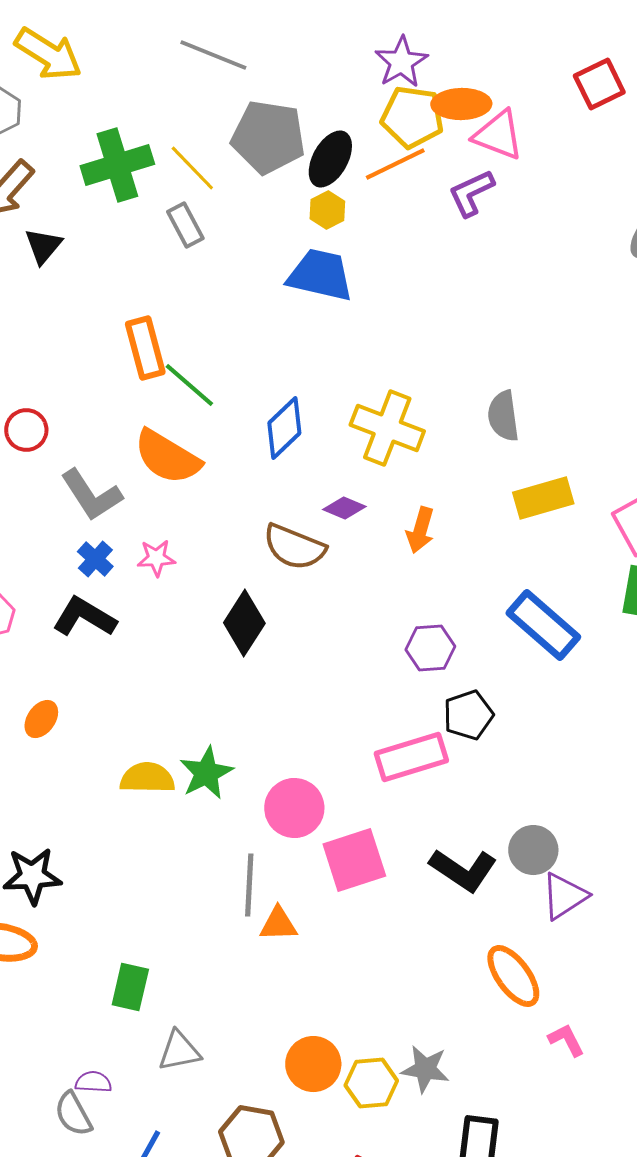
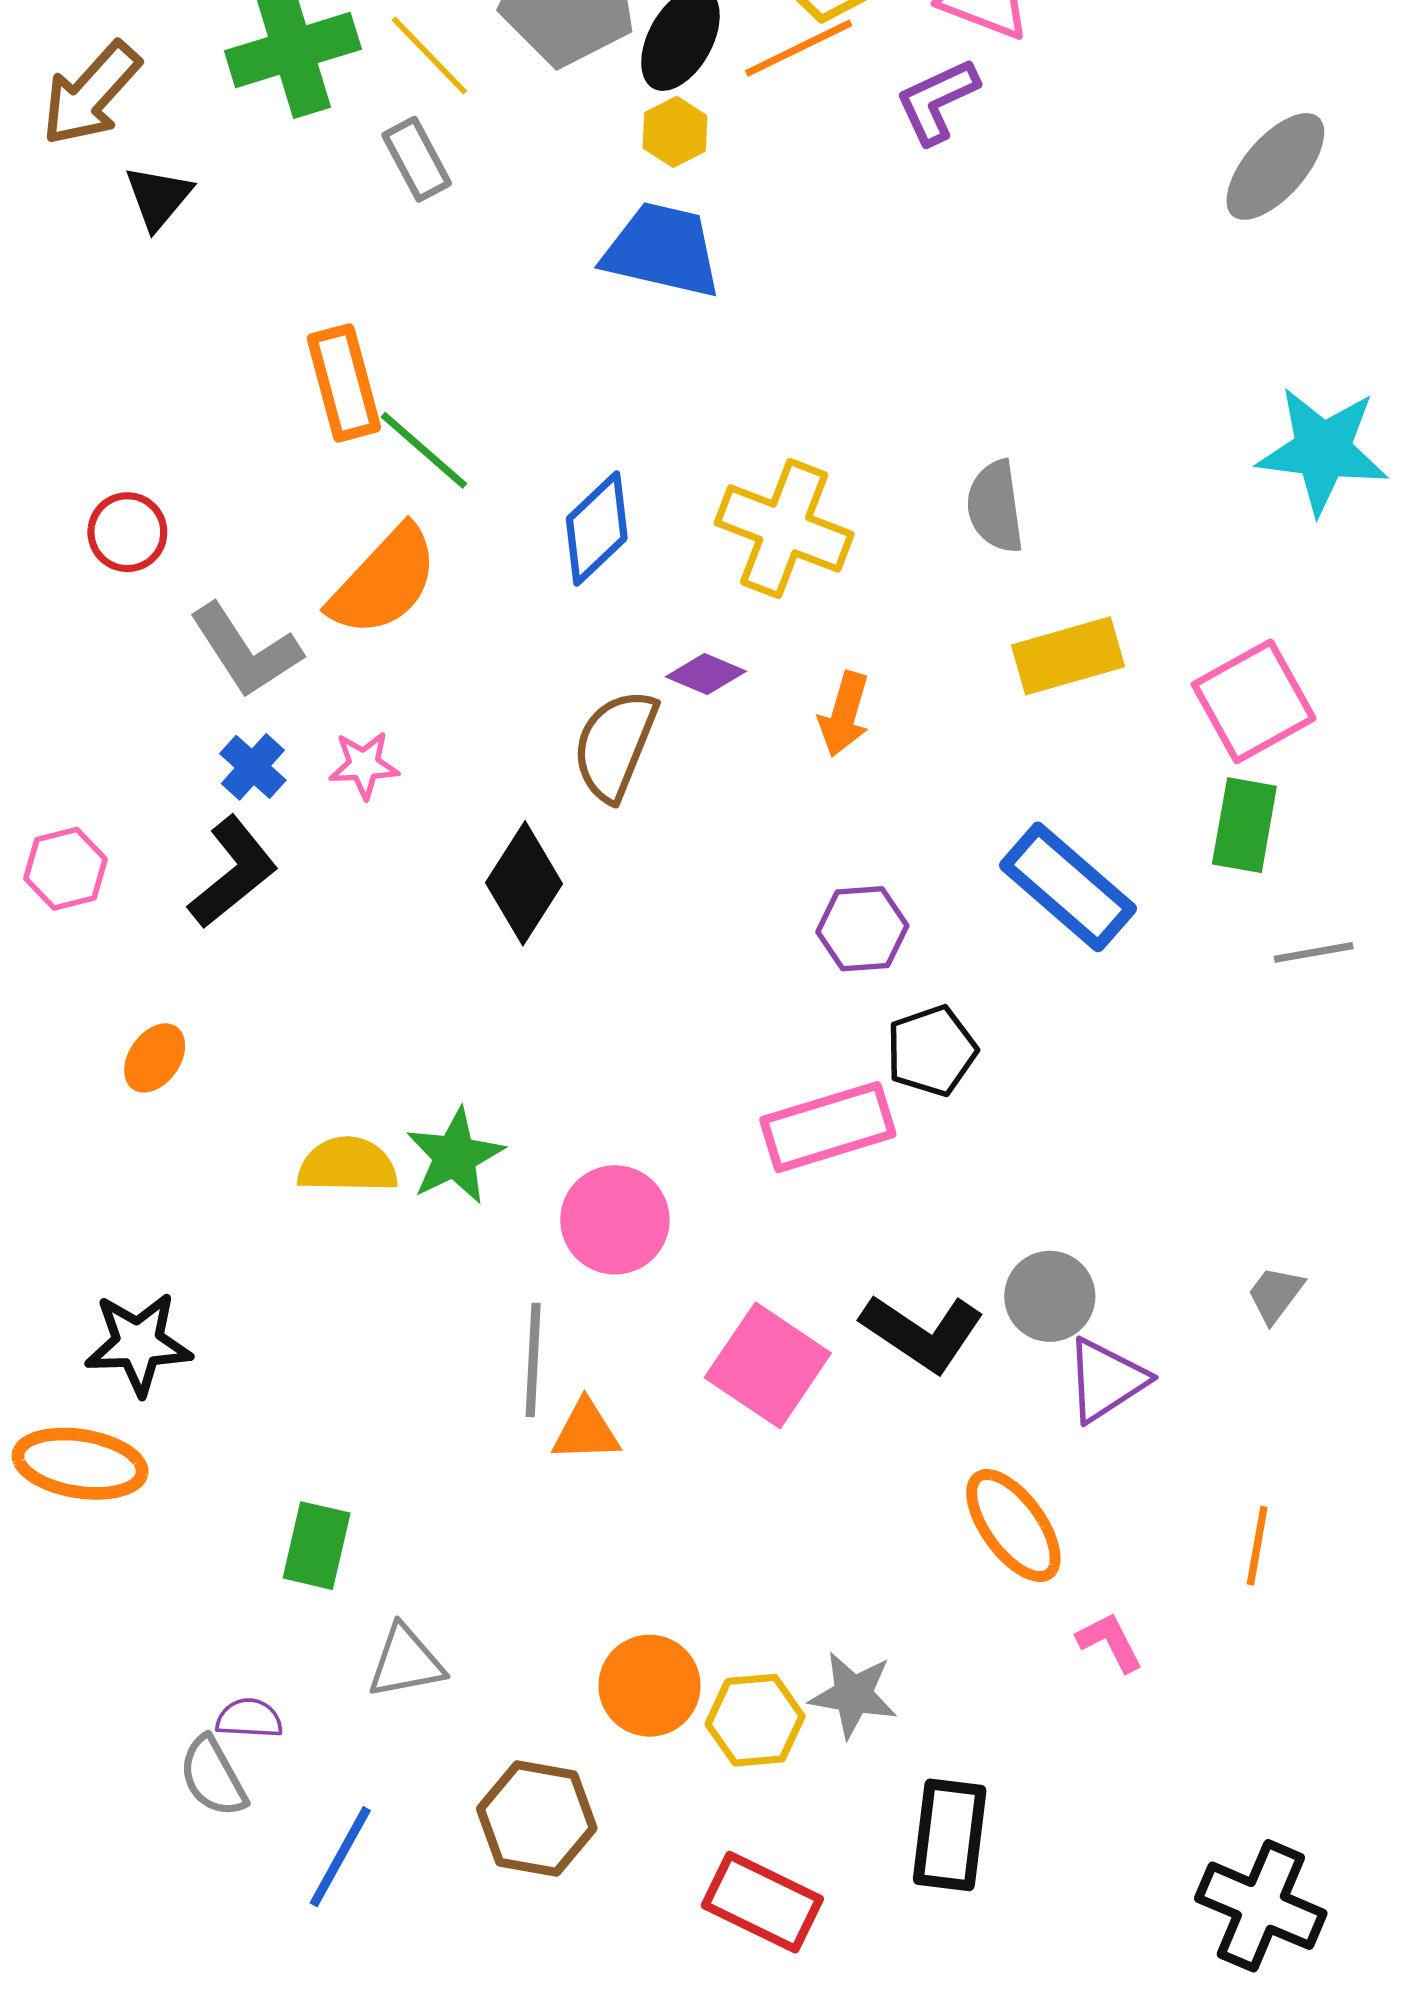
orange semicircle: (167, 457) -> (384, 581), turned -78
brown semicircle: (294, 547) -> (615, 745), turned 90
black L-shape: (84, 617) -> (233, 872), turned 110
pink square: (354, 860) -> (768, 1365), moved, turned -38

